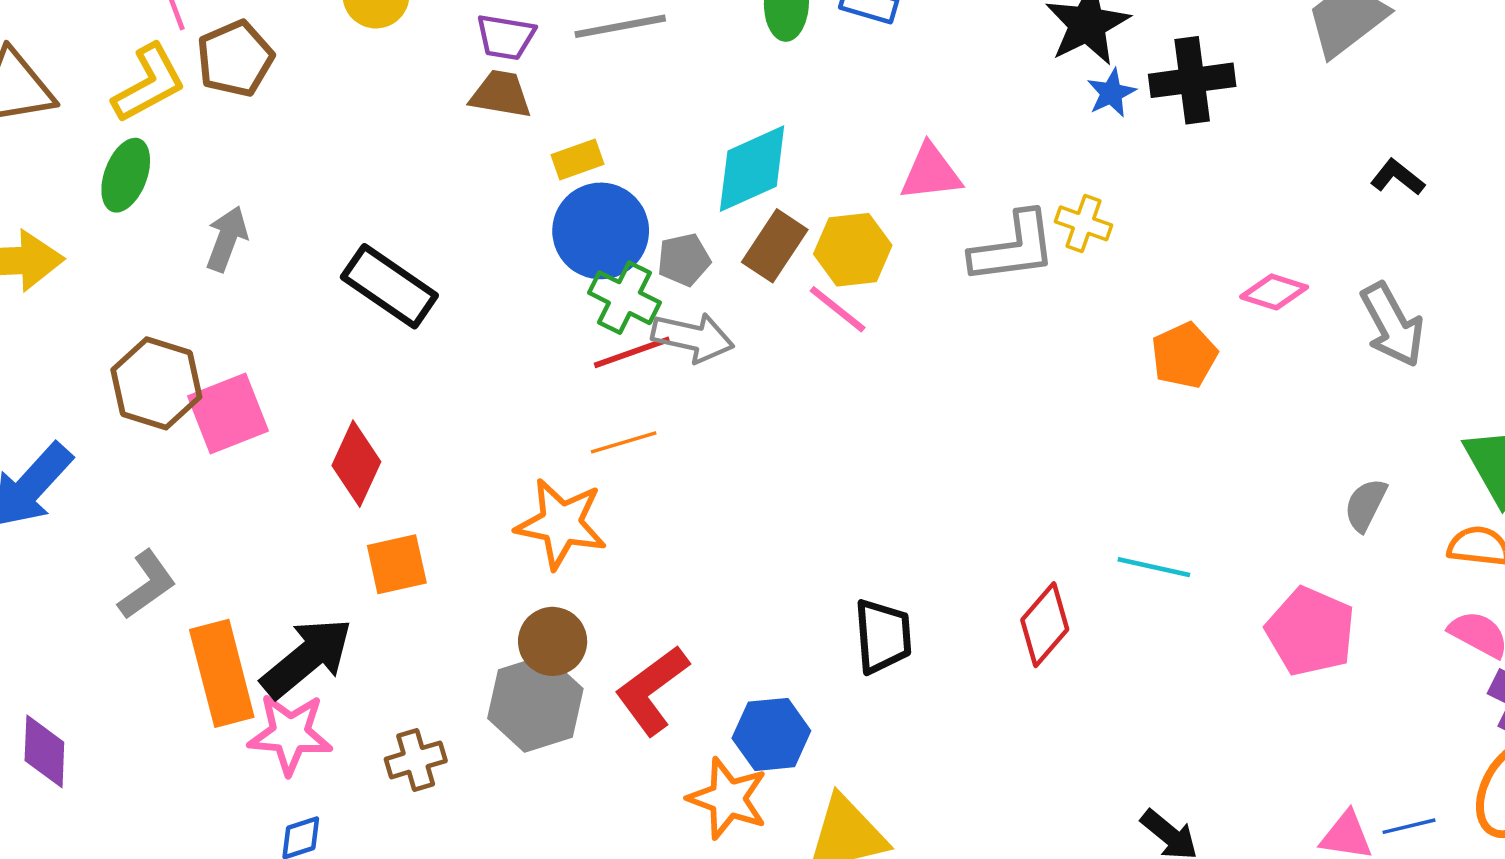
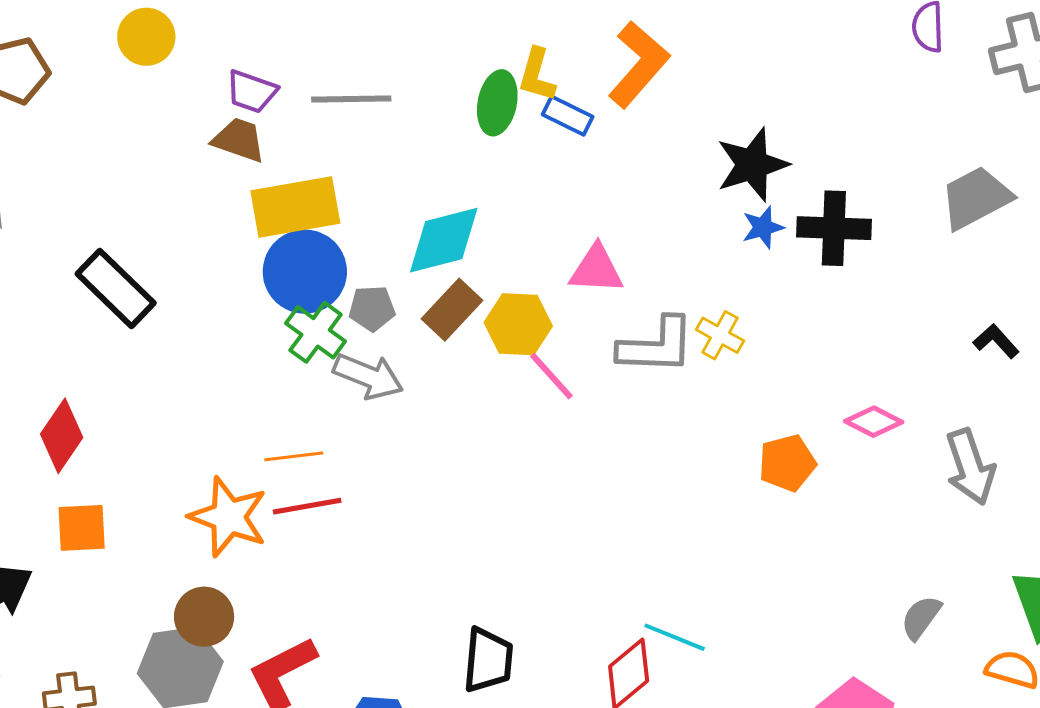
yellow rectangle: (578, 160) -> (295, 207), size x2.0
pink line: (838, 309) -> (552, 376), moved
red line: (632, 352) -> (307, 506), moved
cyan line: (1154, 567) -> (675, 637), moved

